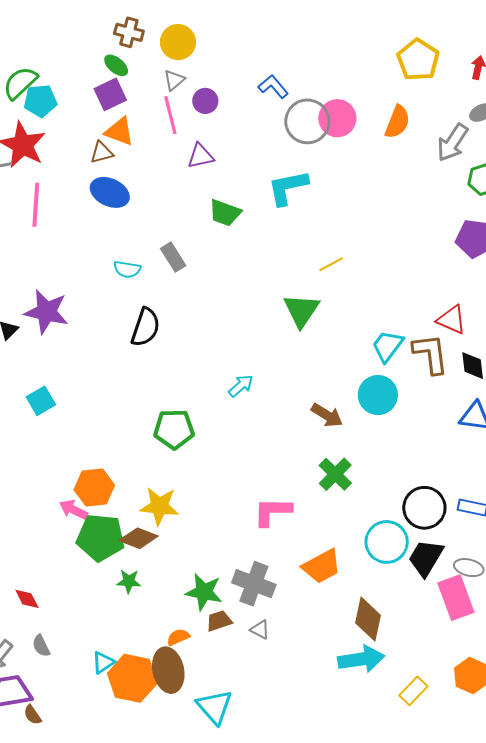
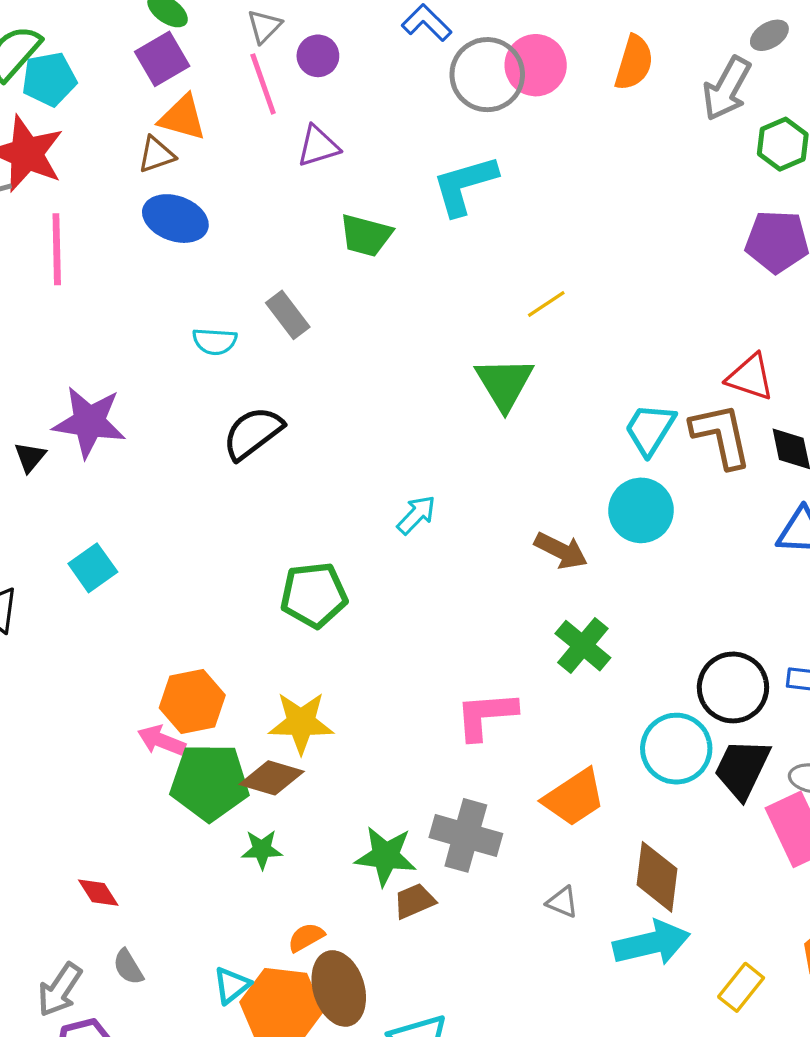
black semicircle: (145, 327) -> (253, 433), turned -141
gray triangle: (260, 630) -> (562, 902), moved
orange semicircle: (178, 637) -> (306, 937), moved

